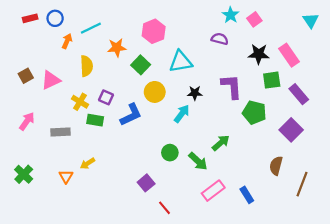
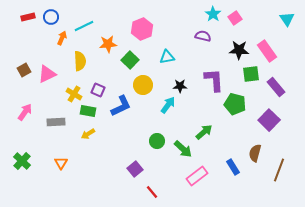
cyan triangle: (181, 62) -> (167, 57), size x0.7
yellow arrow: (88, 163) -> (88, 134), moved
blue rectangle: (247, 195) -> (233, 167), moved

